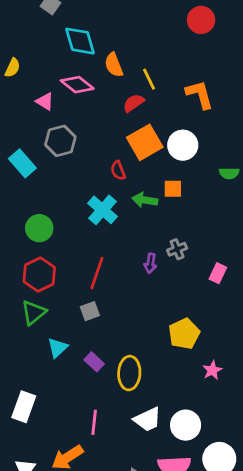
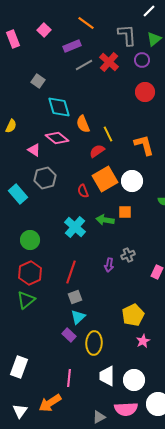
red semicircle: (118, 170) -> (83, 191), moved
gray square: (90, 311) -> (75, 297), moved
cyan triangle: (58, 348) -> (78, 317), moved
pink star: (212, 370) -> (143, 341), moved
white trapezoid: (148, 419) -> (107, 376), turned 115

